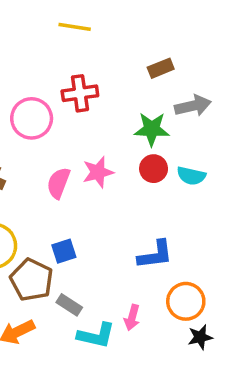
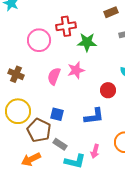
green star: (152, 129) -> (87, 42), moved
red circle: (154, 169) -> (108, 90), moved
blue square: (64, 251) -> (57, 114), turned 32
blue L-shape: (155, 255) -> (94, 116), moved

